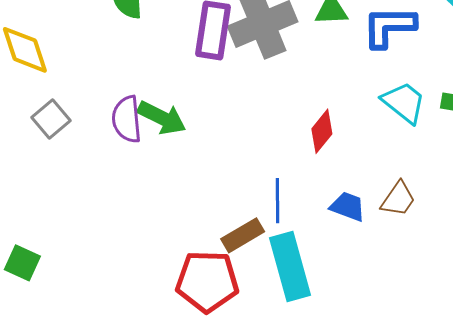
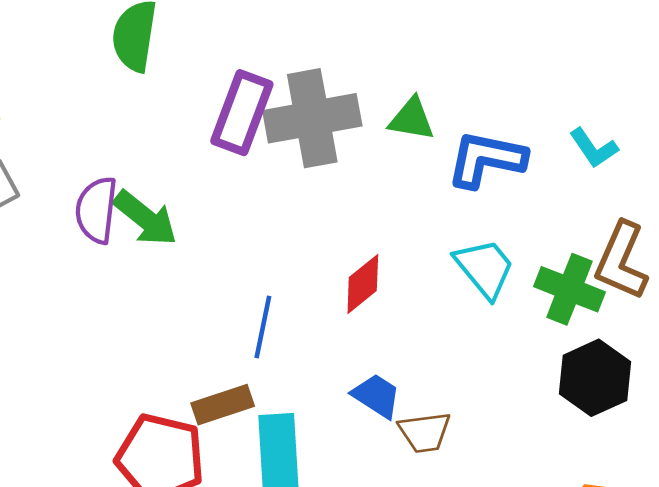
brown trapezoid: (398, 199) -> (425, 432), moved, turned 36
blue line: (277, 201) -> (263, 327), moved

